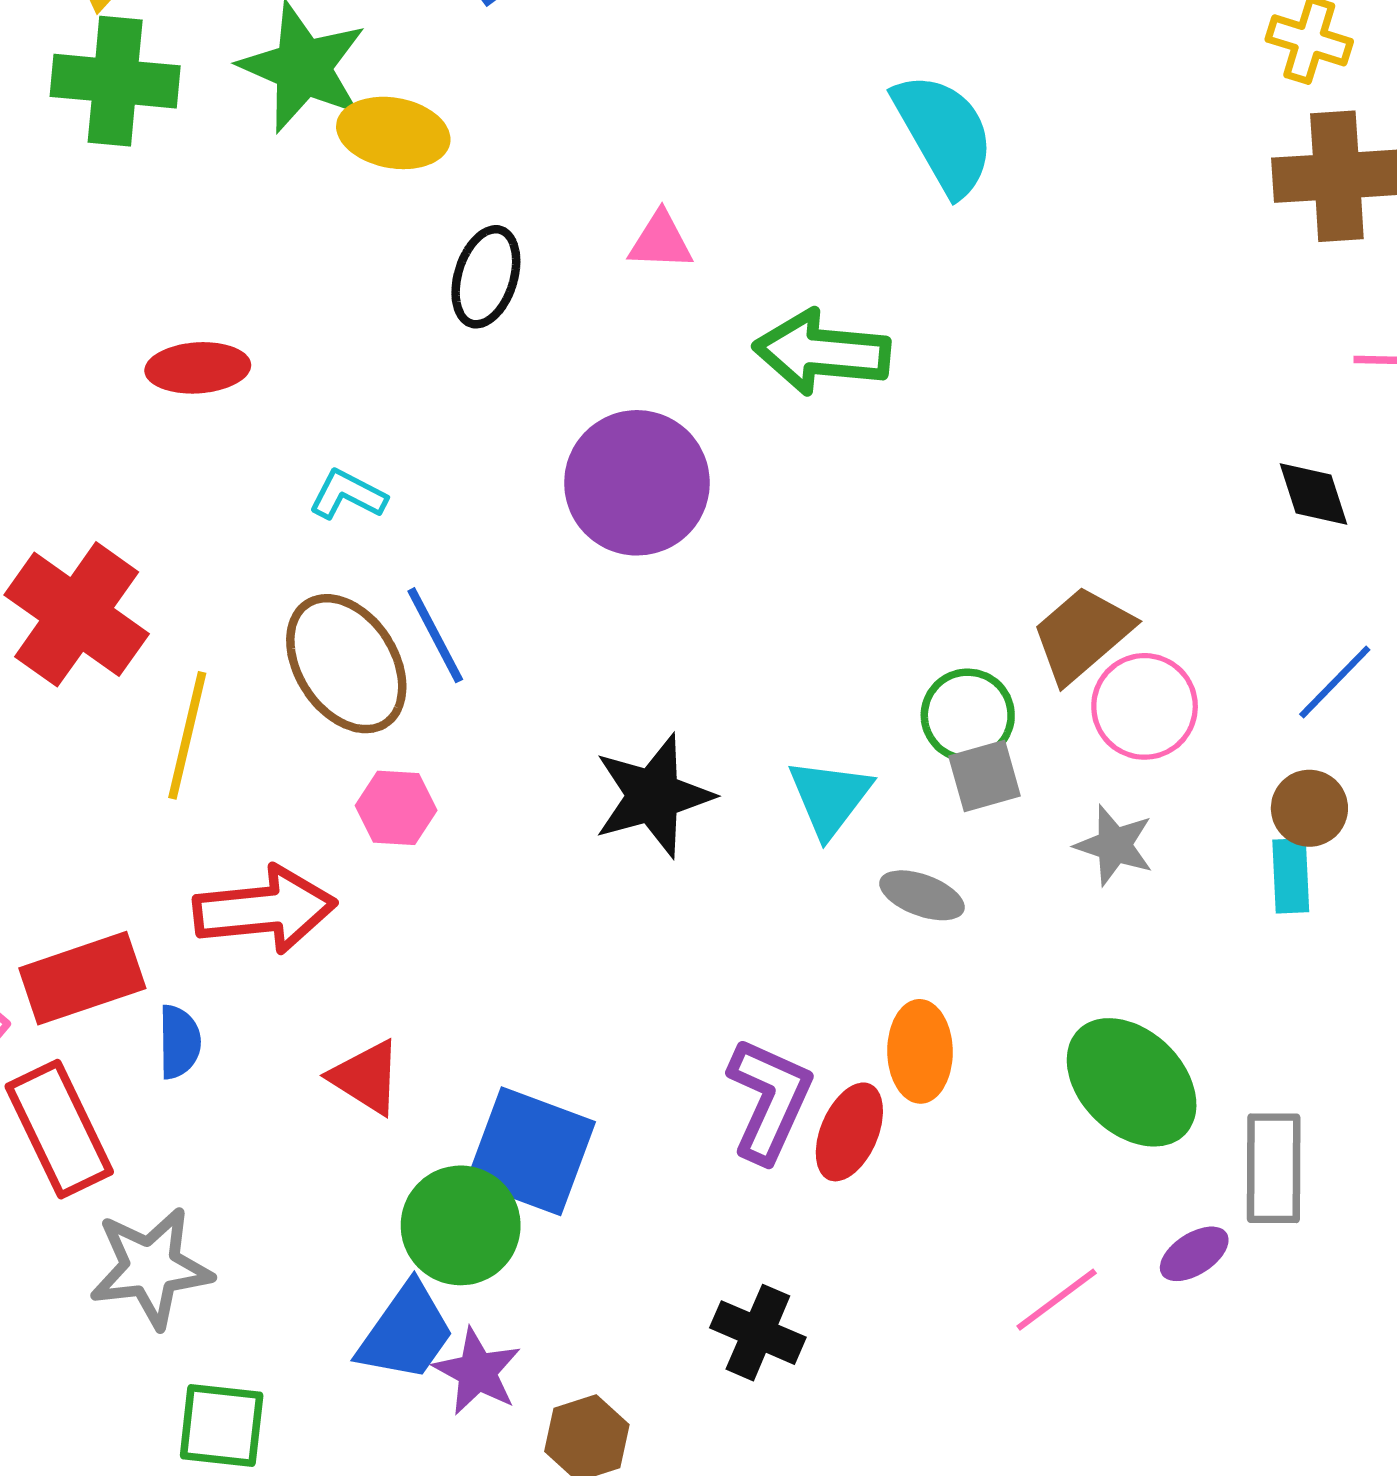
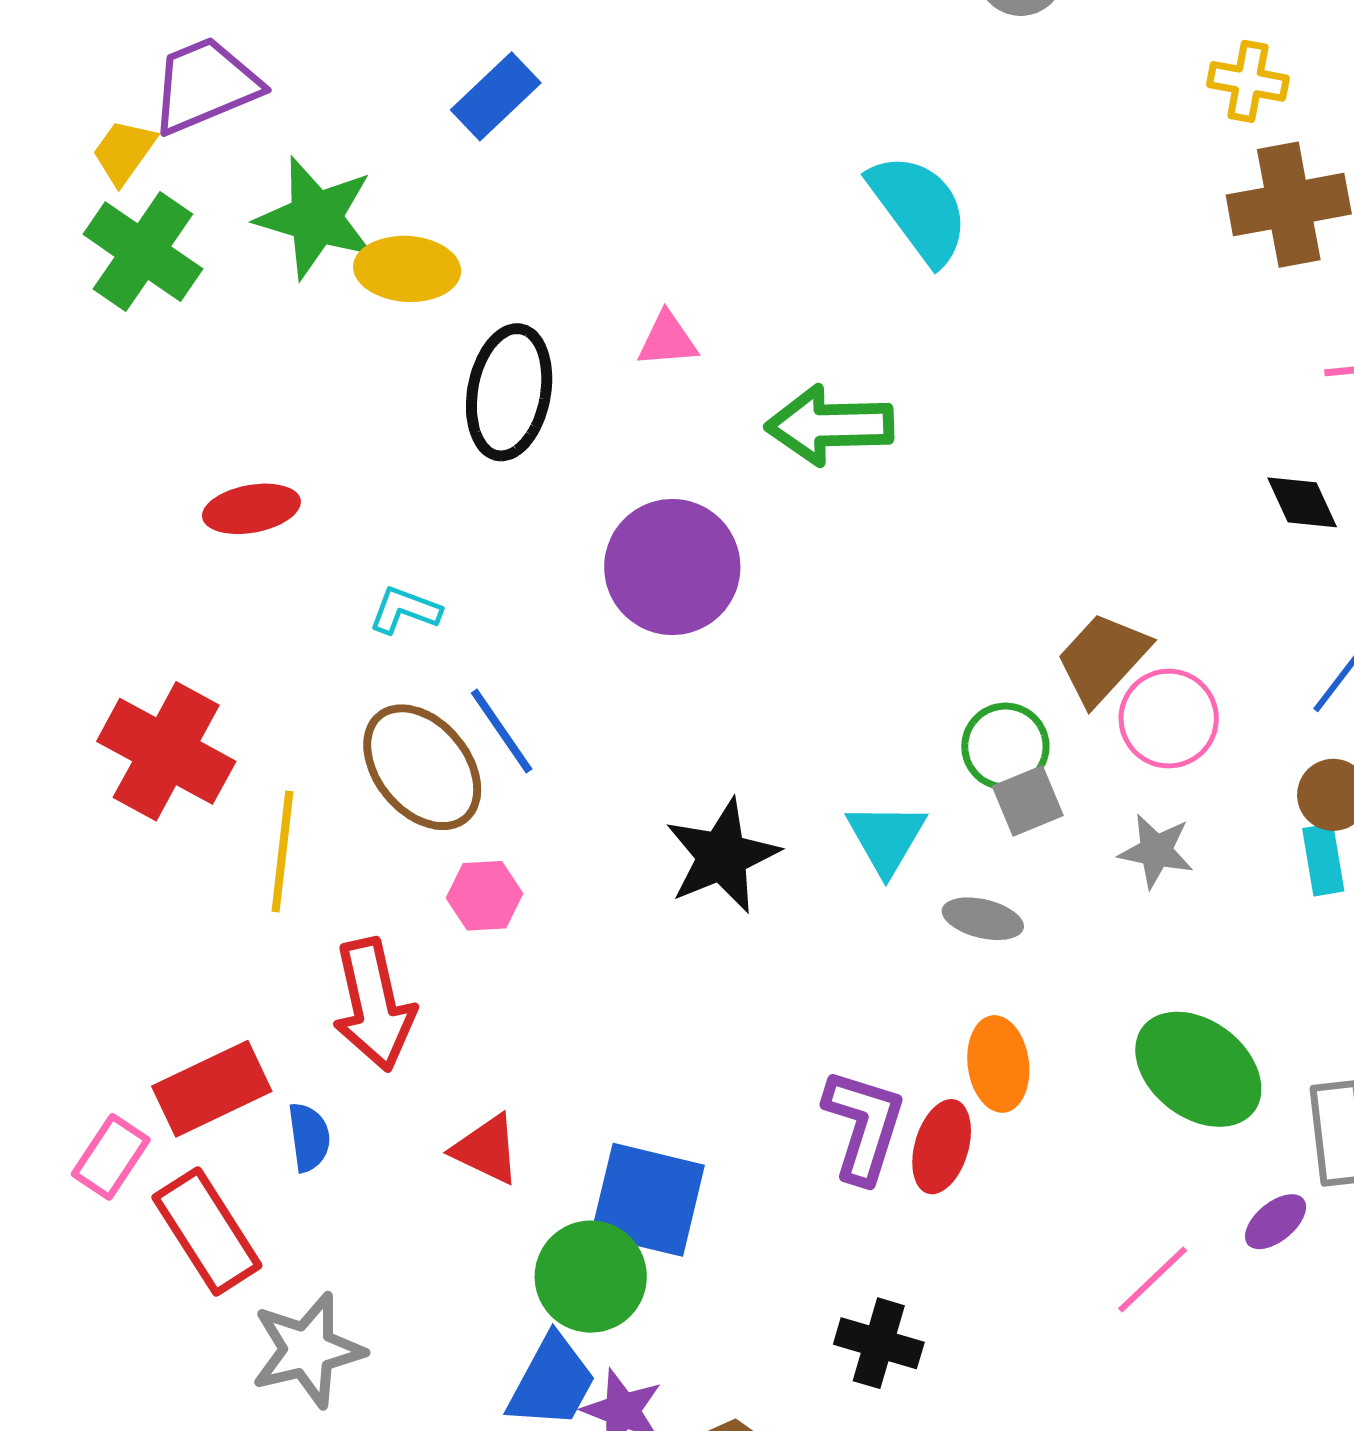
green cross: (115, 81) -> (143, 252), turned 36
black ellipse: (486, 277) -> (509, 392), size x1.4
red arrow: (265, 910) -> (374, 1005), turned 90

